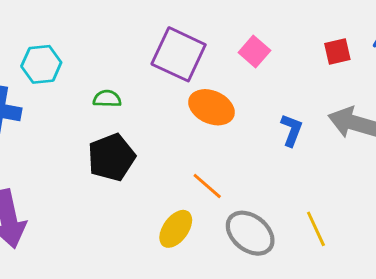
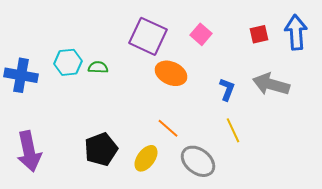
cyan hexagon: (41, 64) -> (68, 62), moved
black pentagon: (111, 157) -> (101, 149), moved
yellow line: (316, 229) -> (233, 130), moved

